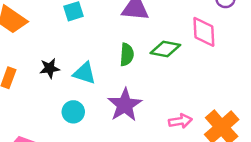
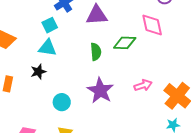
cyan triangle: (84, 73) -> (47, 48), moved
pink arrow: (180, 121) -> (143, 85), moved

